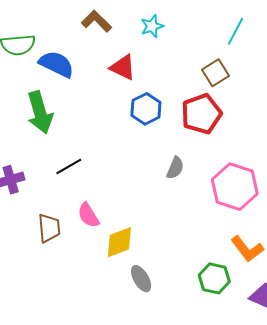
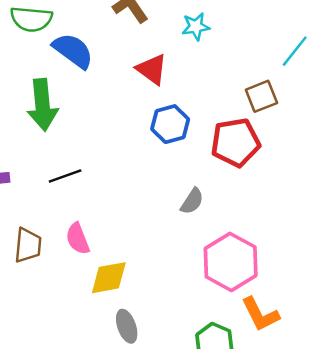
pink hexagon: (235, 187) -> (231, 262), moved

